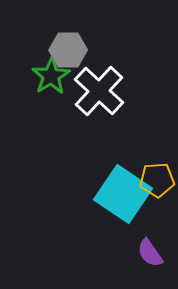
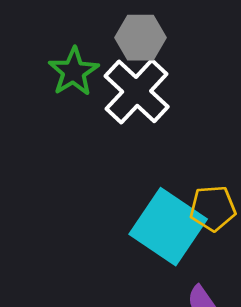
gray hexagon: (68, 50) -> (140, 38), moved

